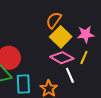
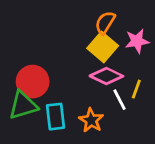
orange semicircle: (54, 20) -> (105, 23), moved
yellow line: (84, 57) -> (136, 89), moved

